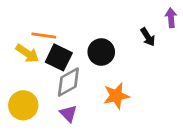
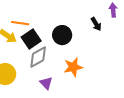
black square: (59, 57) -> (31, 39), turned 30
purple triangle: (68, 114) -> (46, 83), moved

